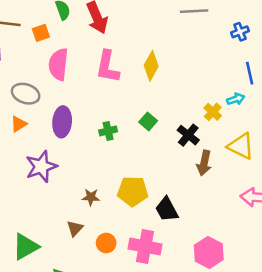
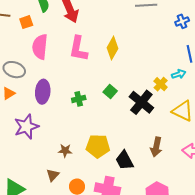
black cross: (188, 135) -> (141, 102), size x1.4
brown arrow: (204, 163) -> (156, 147), moved

